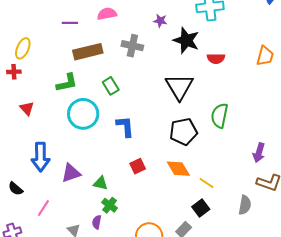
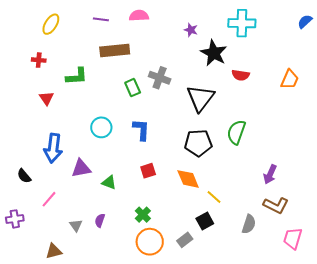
gray cross: (132, 46) -> (160, 78), moved
yellow ellipse: (23, 48) -> (51, 24), moved
green L-shape: (67, 83) -> (77, 76), moved
cyan circle: (83, 114) -> (101, 127), moved, size x0.7
green cross: (110, 205) -> (143, 215), moved

